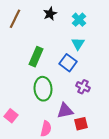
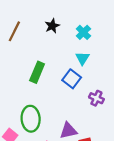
purple cross: (83, 87) -> (96, 98), moved
green ellipse: (43, 89) -> (31, 119), moved

